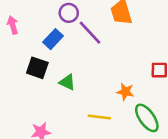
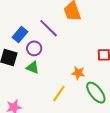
purple circle: (69, 13) -> (34, 48), moved
yellow line: (99, 117) -> (59, 94), turned -60

